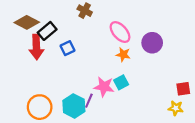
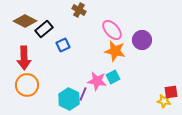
red arrow: (36, 47) -> (24, 58), moved
orange star: (123, 55) -> (115, 51), size x1.5
red square: (183, 89) -> (171, 92), moved
orange circle: (40, 107) -> (27, 85), moved

